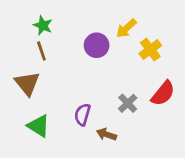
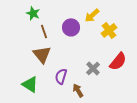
brown line: (41, 51) -> (44, 31), moved
brown triangle: (27, 83) -> (42, 54), moved
brown arrow: (106, 134) -> (78, 90), turned 40

